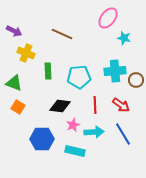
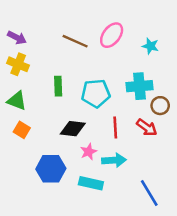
pink ellipse: (108, 18) -> (112, 35), moved
yellow cross: (26, 53) -> (18, 64), moved
brown circle: (136, 80) -> (160, 106), moved
blue line: (123, 134) -> (149, 193), moved

